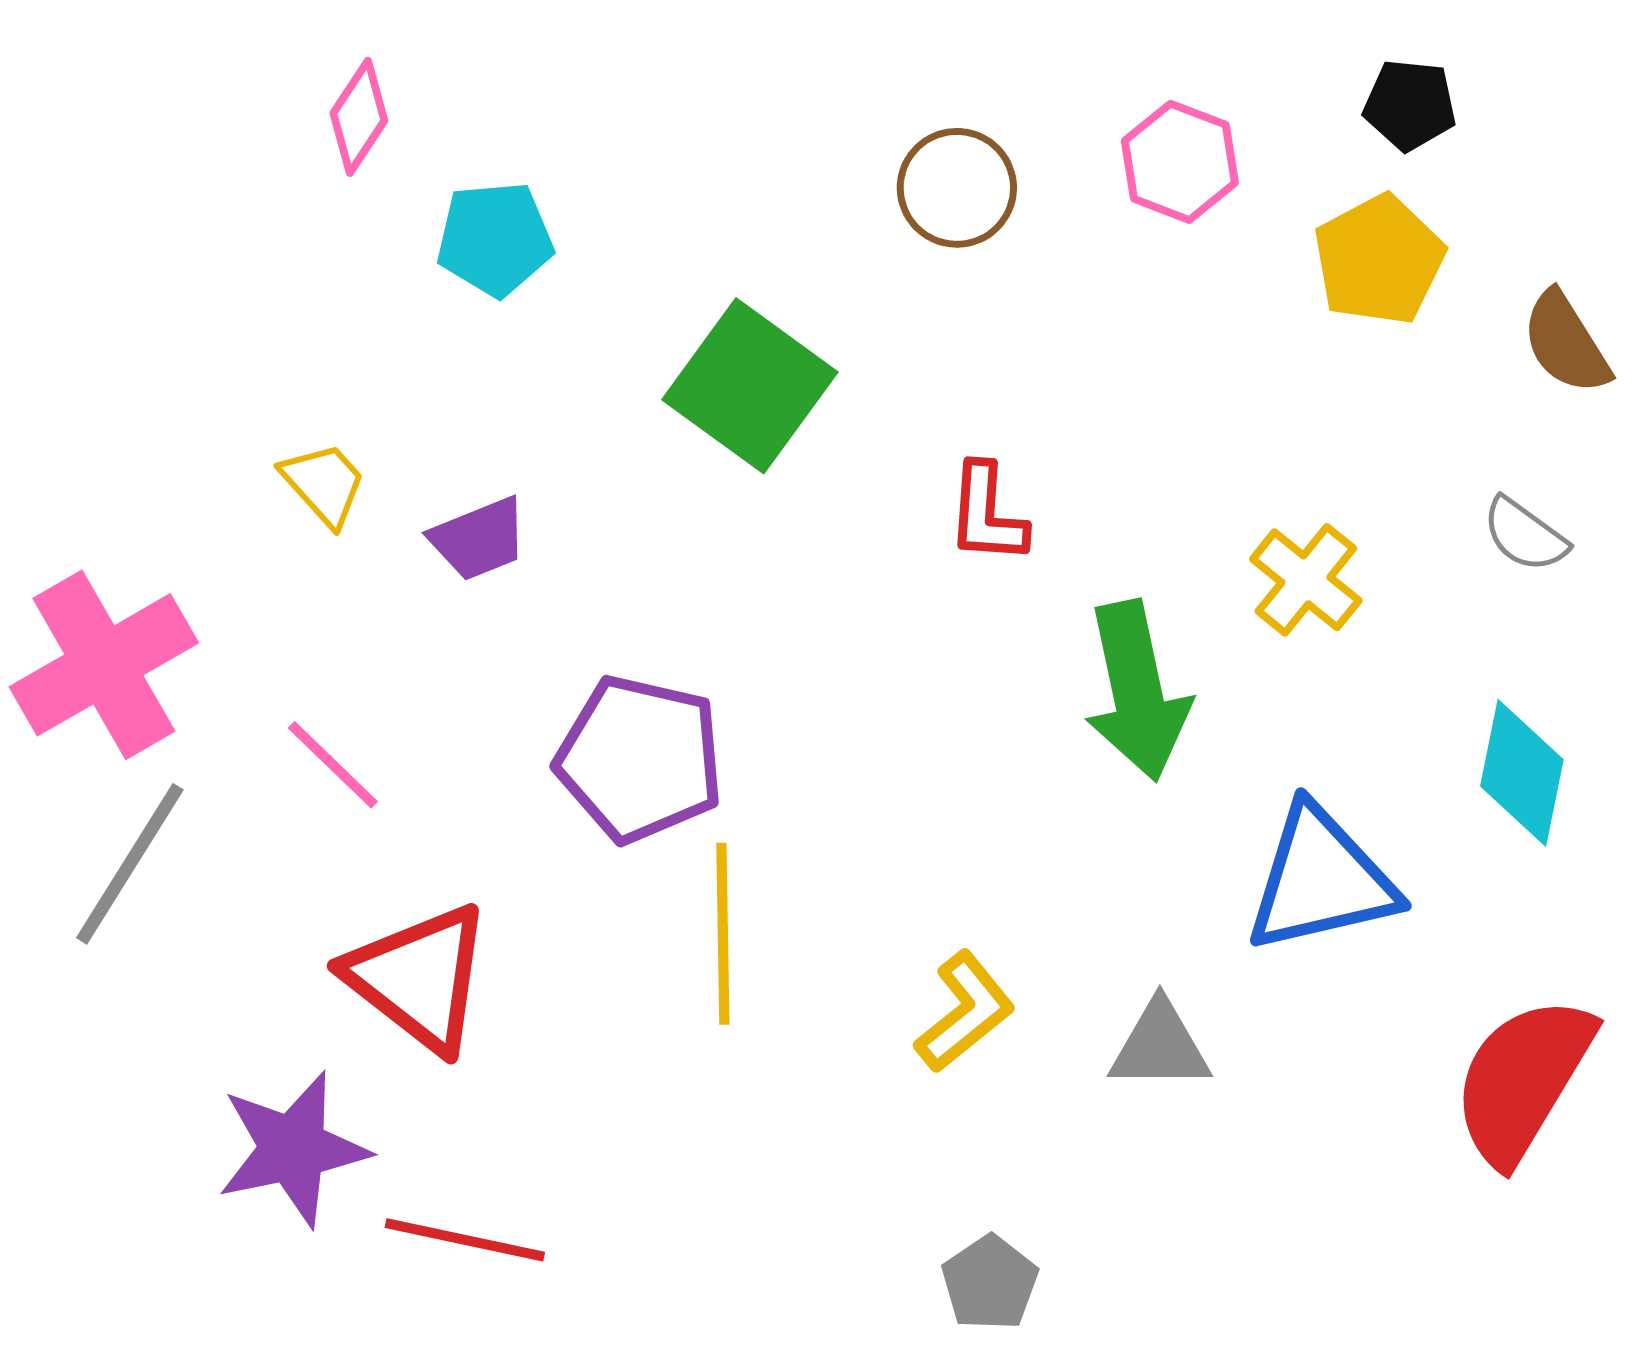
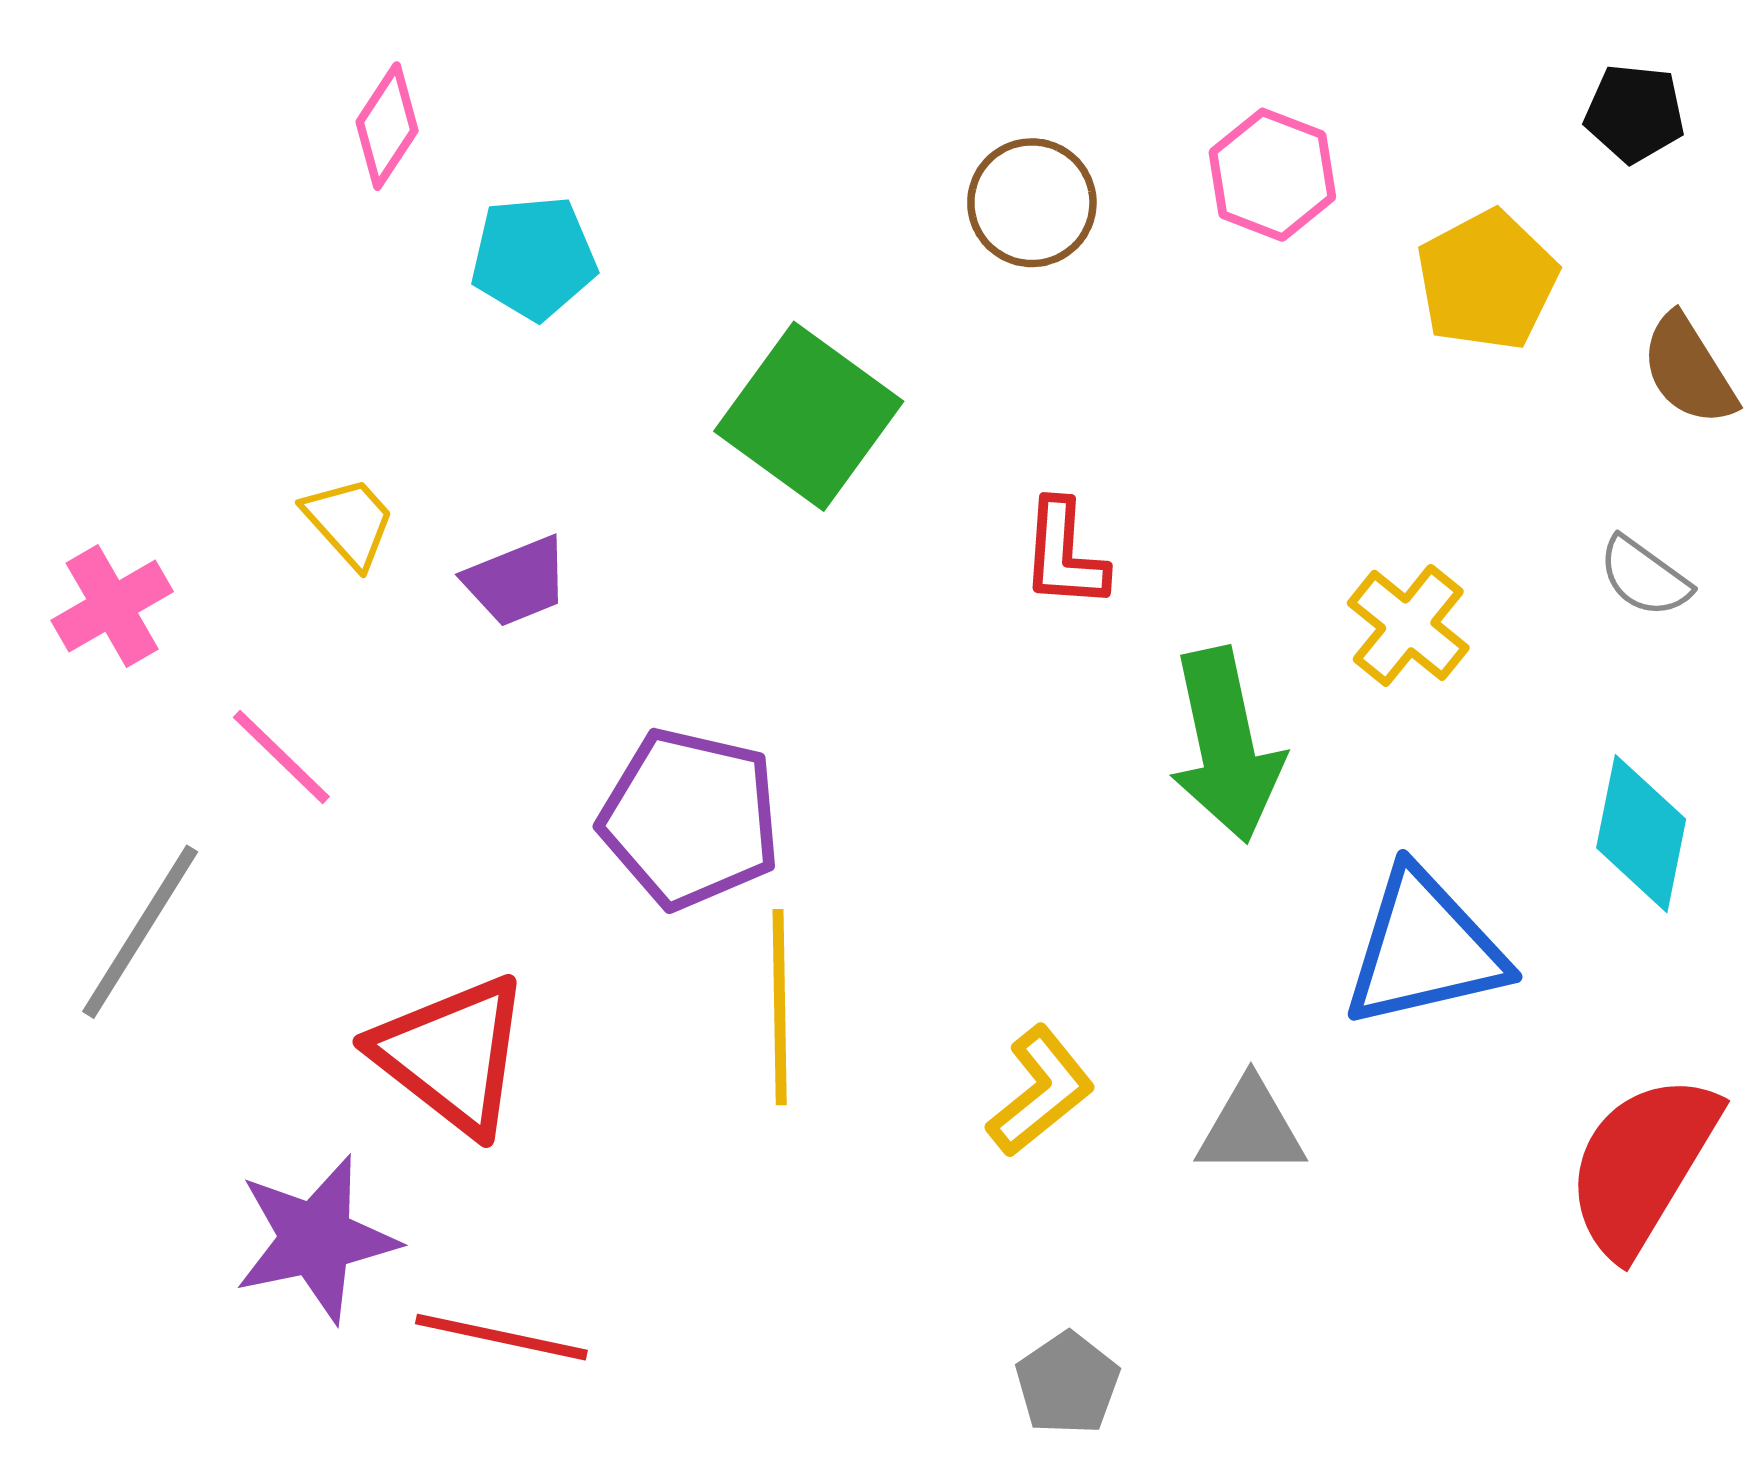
black pentagon: (1410, 105) -> (1635, 113), moved
pink cross: (104, 665) -> (112, 606), moved, size x0.6
pink line: (333, 765) -> (281, 757), moved

